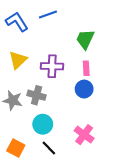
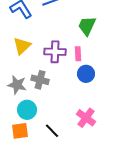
pink rectangle: (86, 68) -> (78, 54), moved
cyan circle: (43, 124) -> (27, 110), moved
orange square: (16, 148) -> (20, 131), turned -36

